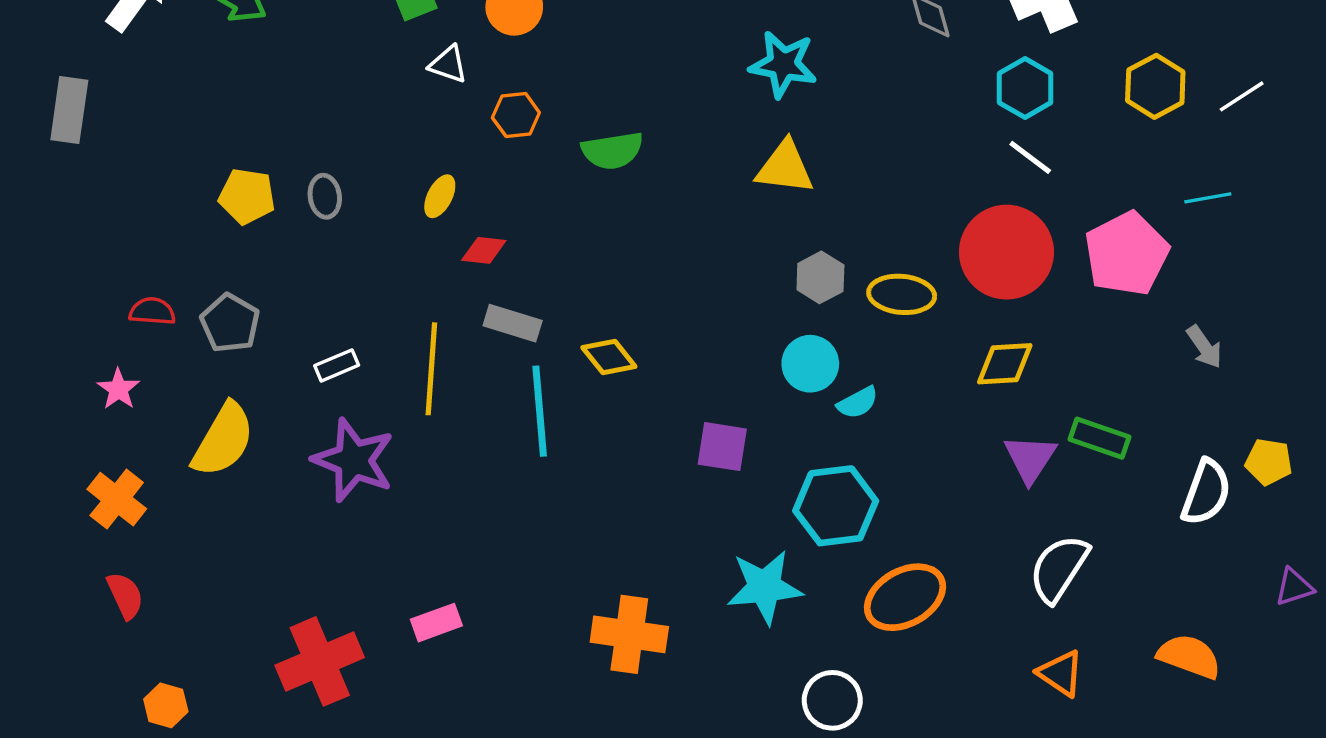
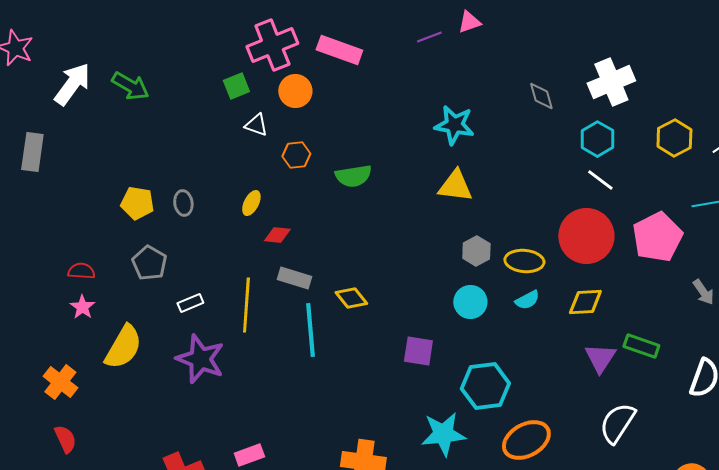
gray pentagon: (230, 323) -> (149, 263), moved
pink star: (118, 389) -> (82, 307), moved
cyan semicircle: (858, 403) -> (527, 300), moved

